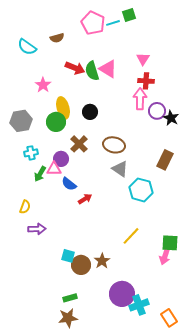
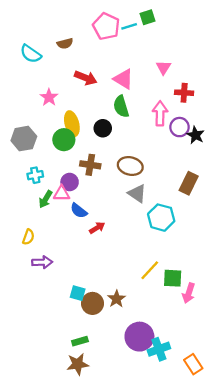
green semicircle: (92, 71) -> (121, 106), moved
red cross: (146, 81) -> (184, 93), moved
brown cross: (79, 144) -> (90, 165), turned -36
green square: (170, 243) -> (173, 278), moved

